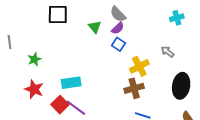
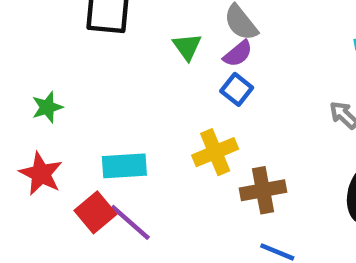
yellow cross: (139, 66) -> (215, 152), moved

